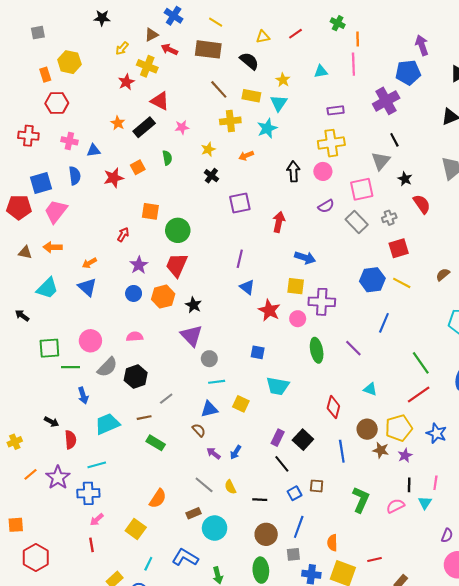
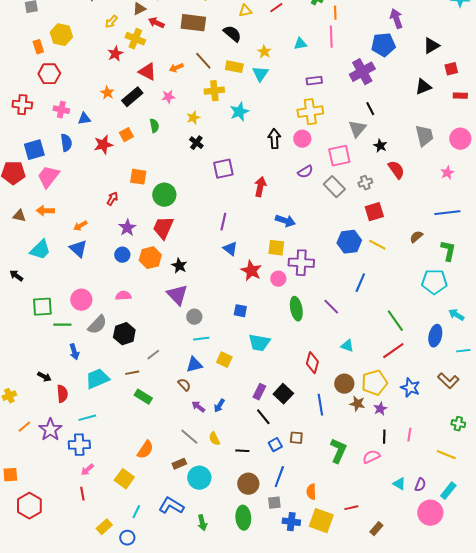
cyan star: (267, 128) -> (239, 112), moved
orange arrow: (246, 156) -> (176, 68), moved
cyan triangle: (425, 503) -> (399, 484), moved, turned -32

